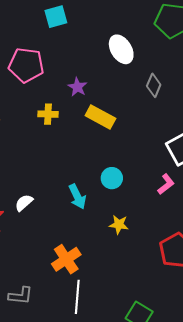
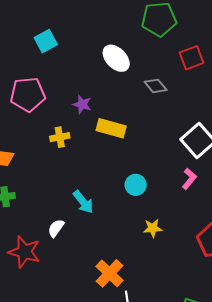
gray diamond: (154, 85) -> (156, 86), turned -50
cyan arrow: (77, 197) -> (83, 202), moved

